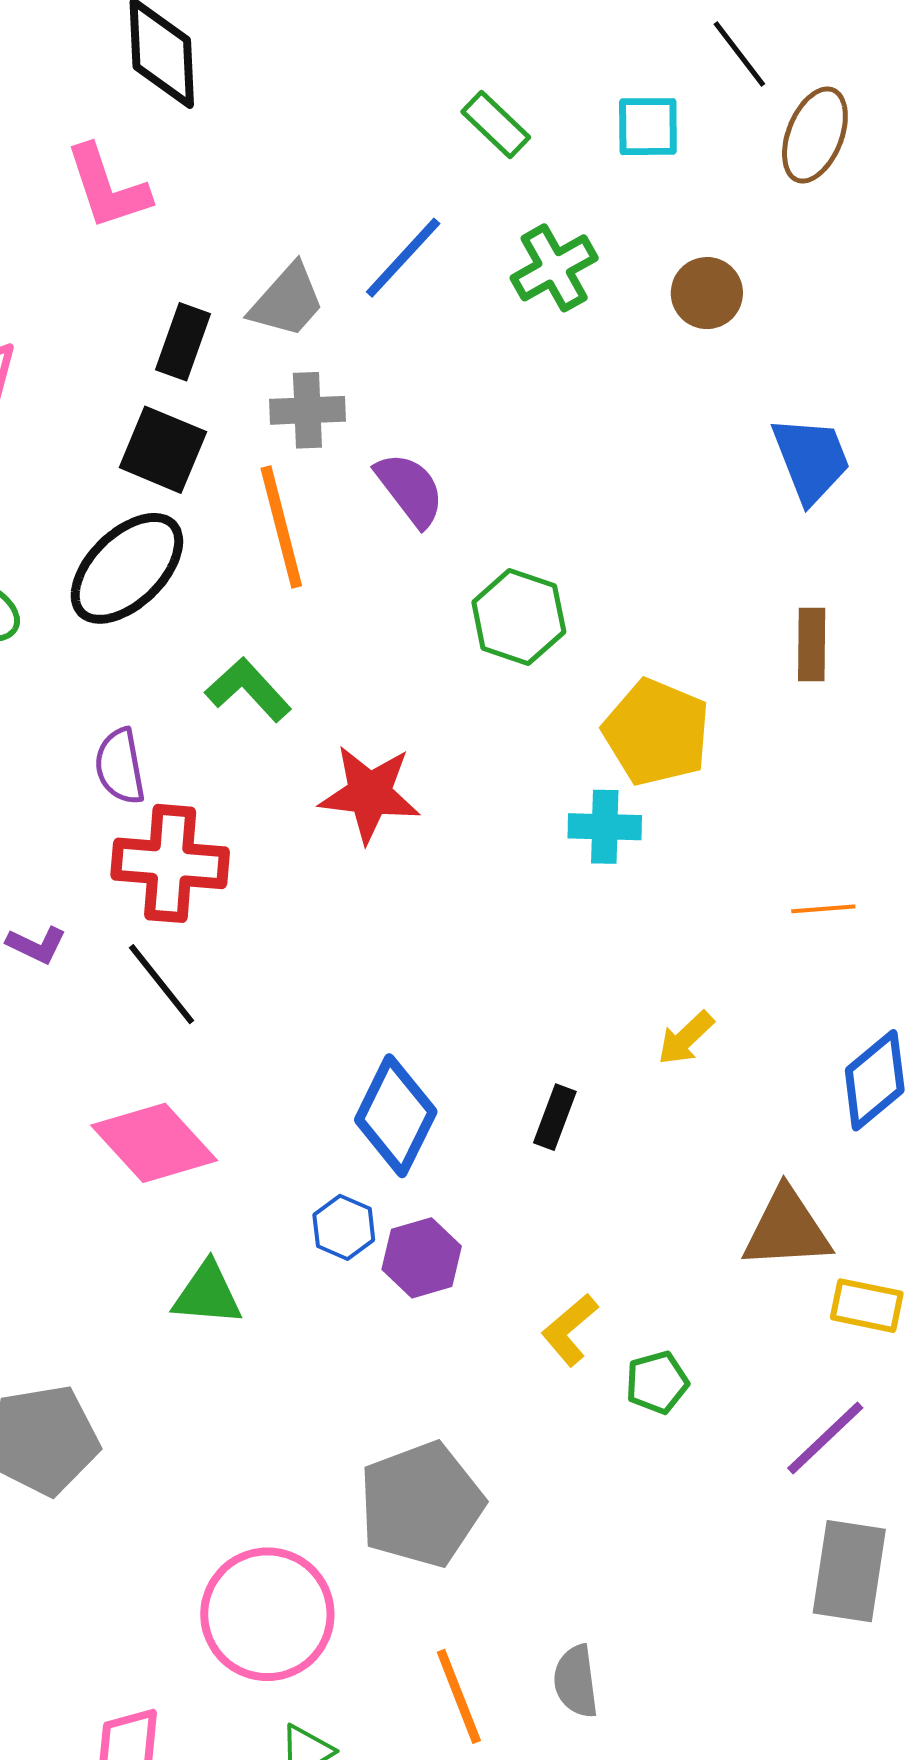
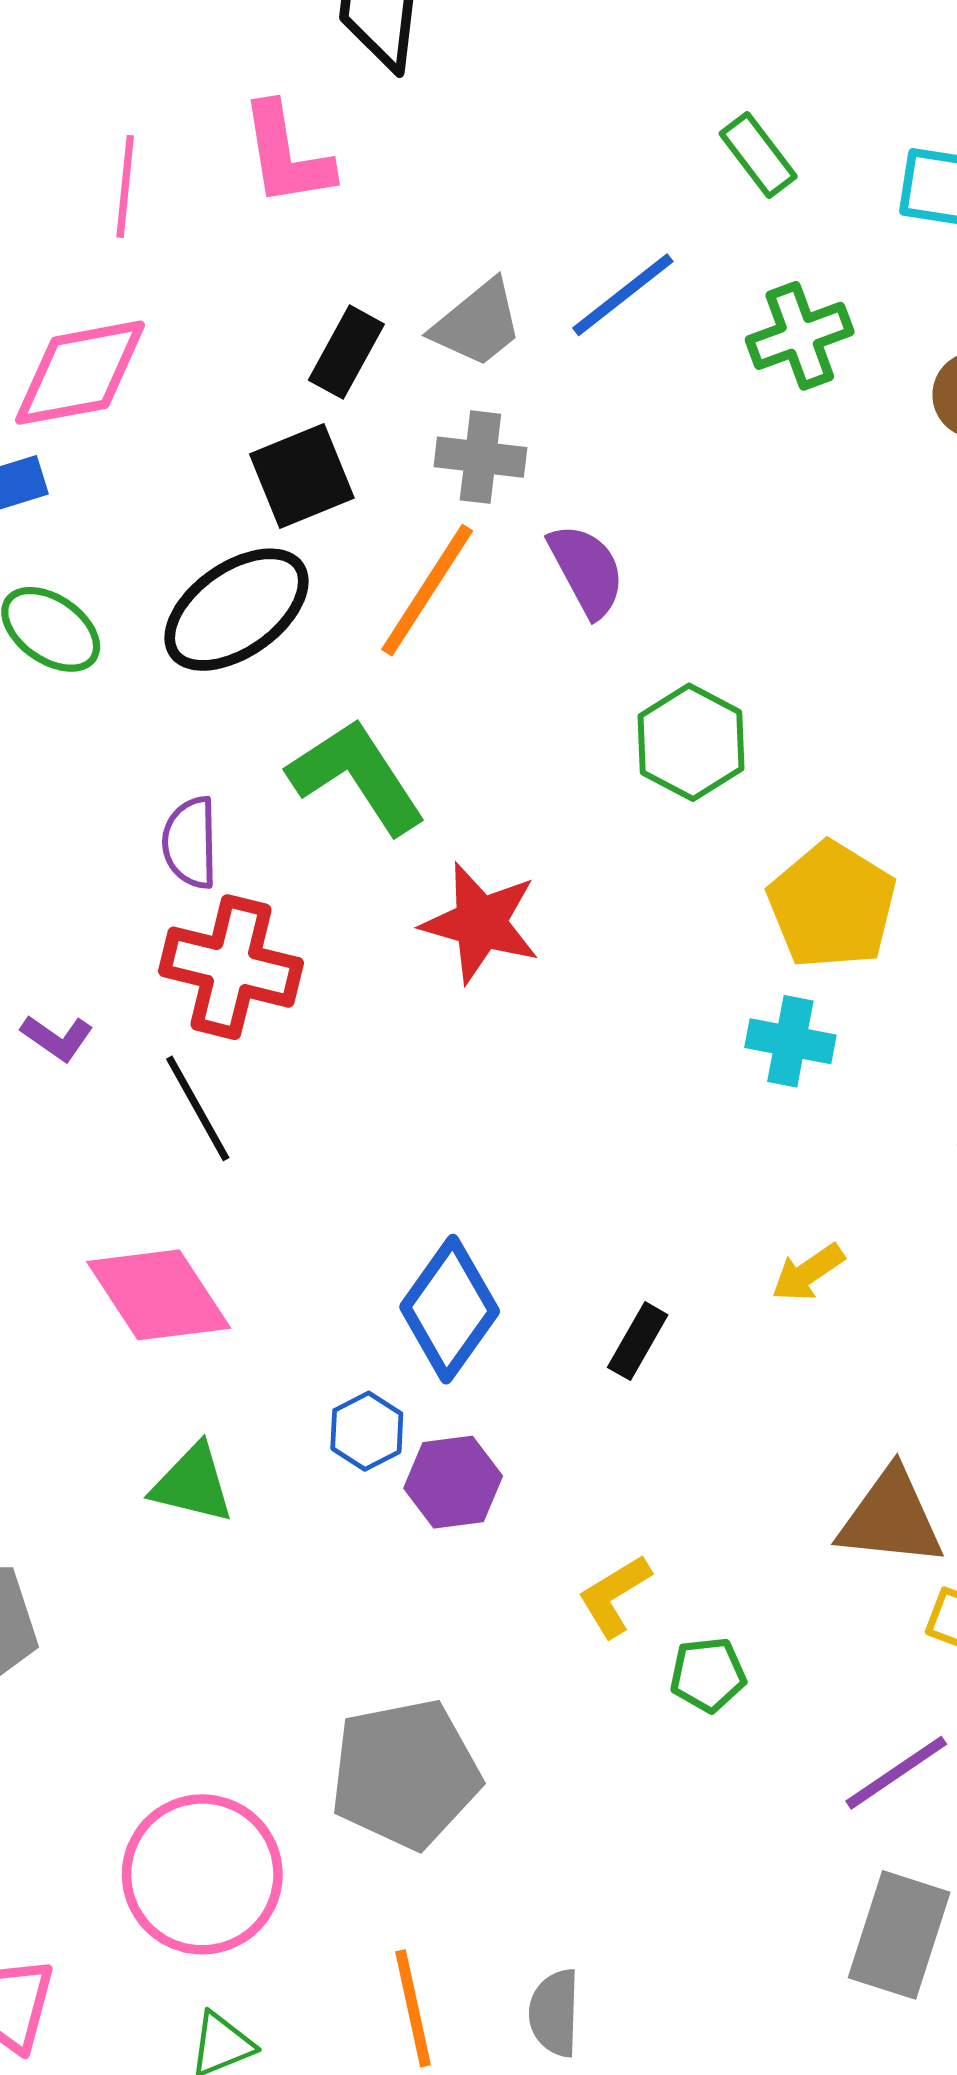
black square: (163, 450) -> (302, 476), turned 36
orange line: (281, 527) -> (427, 590), turned 38
green L-shape: (248, 690) -> (357, 776), size x1.4
cyan cross: (605, 827) -> (790, 1041), moved

